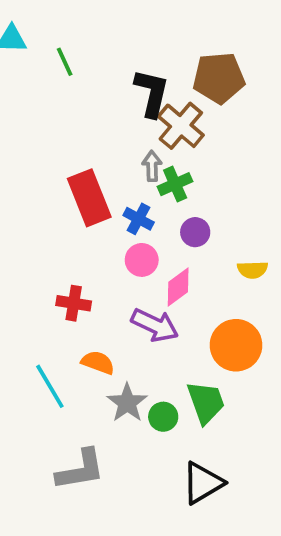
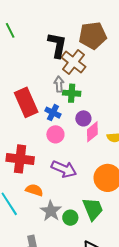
green cross: (175, 184) -> (72, 93), turned 30
pink diamond: (178, 287) -> (92, 132), moved
red cross: (74, 303) -> (20, 159), size x1.5

